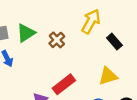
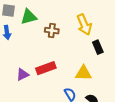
yellow arrow: (91, 21) -> (84, 25), turned 110
brown cross: (57, 40) -> (52, 31), turned 32

